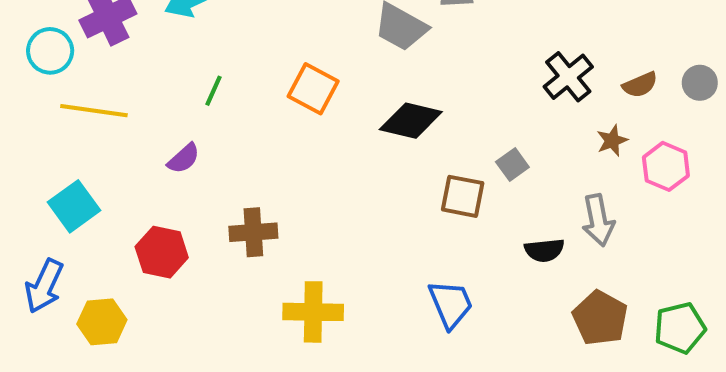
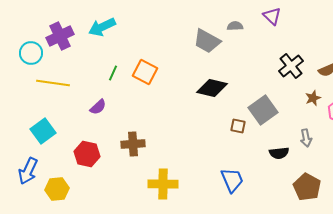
orange square: (313, 89) -> (145, 72), moved
gray square: (512, 164) -> (263, 110), size x1.8
brown square: (463, 196) -> (238, 126), size x0.7
gray arrow: (598, 220) -> (306, 138), size x0.7

